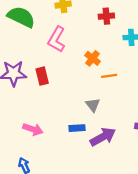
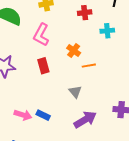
red rectangle: (42, 76) -> (43, 66), moved
blue rectangle: (77, 128) -> (43, 115), moved, turned 32

